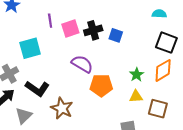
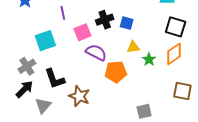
pink square: (70, 29) -> (82, 32), moved
black L-shape: (37, 89) -> (55, 79), turned 40
yellow triangle: (136, 96) -> (133, 47), moved
brown square: (158, 109) -> (182, 91), moved

